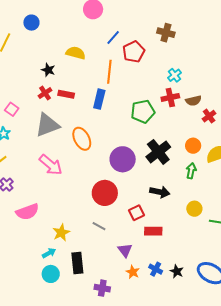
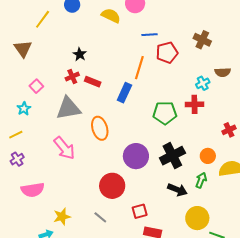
blue line: (113, 38) -> (149, 35), turned 35
yellow semicircle: (76, 53) -> (111, 16), moved
brown semicircle: (193, 101) -> (223, 72), moved
black arrow: (160, 192) -> (177, 190), moved
yellow circle: (194, 209) -> (197, 218), size x1.5

